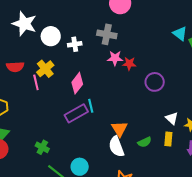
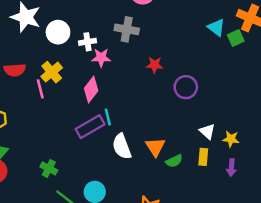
pink star: (115, 58) -> (101, 58), moved
orange triangle: (119, 129) -> (155, 147), moved
white semicircle: (116, 147) -> (122, 147), moved

